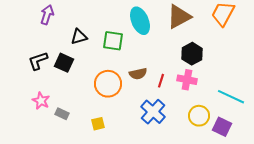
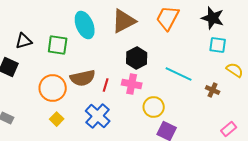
brown semicircle: (138, 74) -> (83, 78), size x1.4
cyan line: (231, 97) -> (179, 74), moved
yellow circle: (199, 116) -> (154, 107), moved
yellow square: (98, 124) -> (57, 119), moved, turned -32

